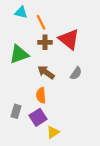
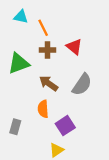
red triangle: (69, 39) -> (74, 47), size x0.7
gray semicircle: (76, 73) -> (82, 84), size x1.5
purple square: (38, 117) -> (65, 126), moved

